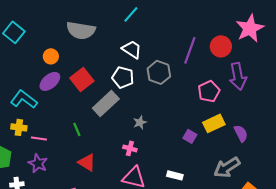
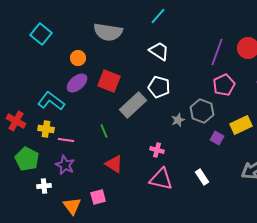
gray hexagon: (159, 72) -> (202, 111), moved
white pentagon: (123, 77) -> (159, 87), moved
red square: (82, 79) -> (109, 81), turned -30
pink pentagon: (209, 91) -> (224, 85), moved
gray star: (140, 122) -> (178, 120), moved
white rectangle: (175, 175) -> (202, 177), turned 42

